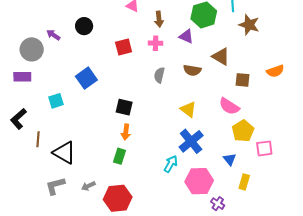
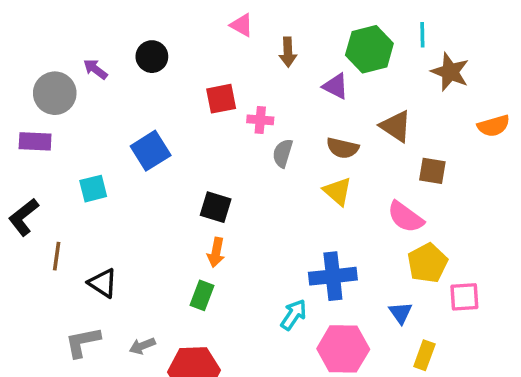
pink cross: (156, 43) -> (260, 120), moved
orange semicircle: (275, 71) -> (494, 126), moved
yellow triangle: (188, 109) -> (338, 191), moved
blue cross: (191, 141) -> (333, 276), turned 30
black triangle: (64, 153) -> (103, 283), size x0.7

